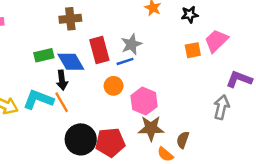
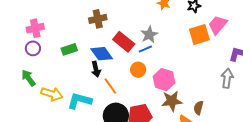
red rectangle: (99, 50) -> (124, 42), turned -30
orange square: (193, 50) -> (199, 34), size x1.5
green rectangle: (44, 55) -> (69, 49), moved
cyan L-shape: (38, 99) -> (79, 101), moved
orange line: (62, 102) -> (110, 86), moved

